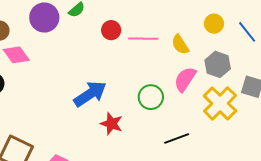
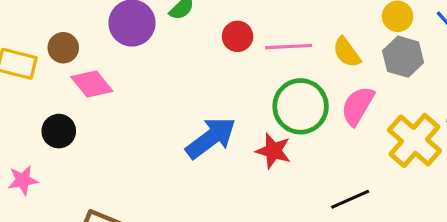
gray hexagon: (218, 64) -> (403, 57), moved
green circle: (151, 97) -> (301, 106), moved, size x1.4
red star: (112, 124) -> (273, 151), moved

